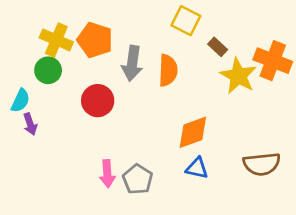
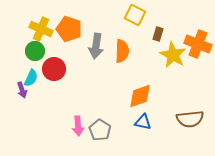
brown rectangle: (218, 47) -> (158, 34), turned 64
cyan semicircle: (20, 101) -> (31, 78), moved
red circle: (98, 101) -> (54, 69), moved

